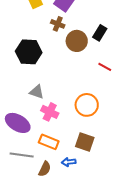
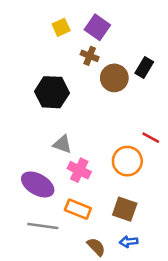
red line: (105, 67) -> (151, 138), moved
blue arrow: (69, 162) -> (129, 242), moved
brown semicircle: (45, 169) -> (96, 247), moved, turned -70

